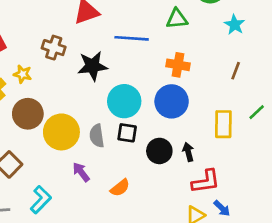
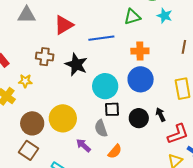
cyan star: (235, 25) -> (165, 16), moved
black star: (93, 66) -> (76, 65), turned -30
brown circle: (28, 114) -> (32, 123), moved
gray semicircle: (97, 136) -> (101, 128), moved

